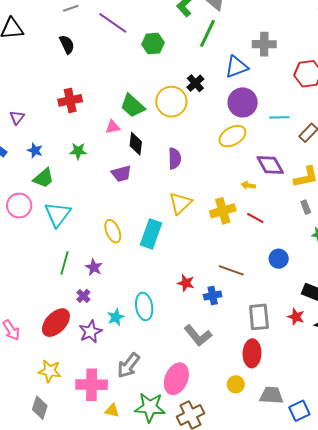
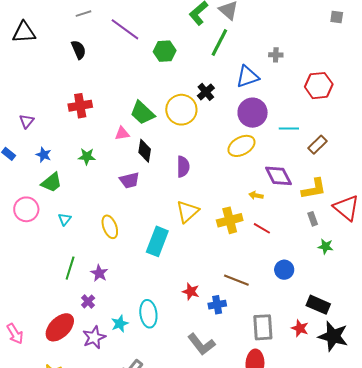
gray cross: (264, 44) -> (276, 55), size x0.6
cyan triangle: (58, 214) -> (65, 219), size x0.5
yellow ellipse: (113, 231) -> (110, 227), moved

